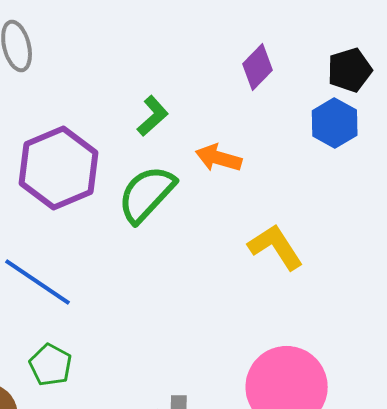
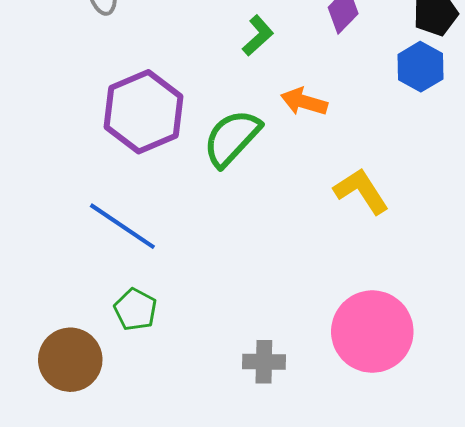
green L-shape: (153, 116) -> (258, 36), moved

